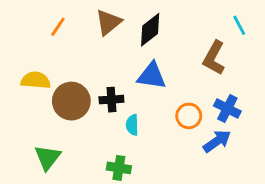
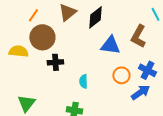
blue triangle: (152, 76) -> (110, 45), moved
black cross: (111, 100) -> (55, 62), moved
brown circle: (71, 101) -> (42, 37), moved

